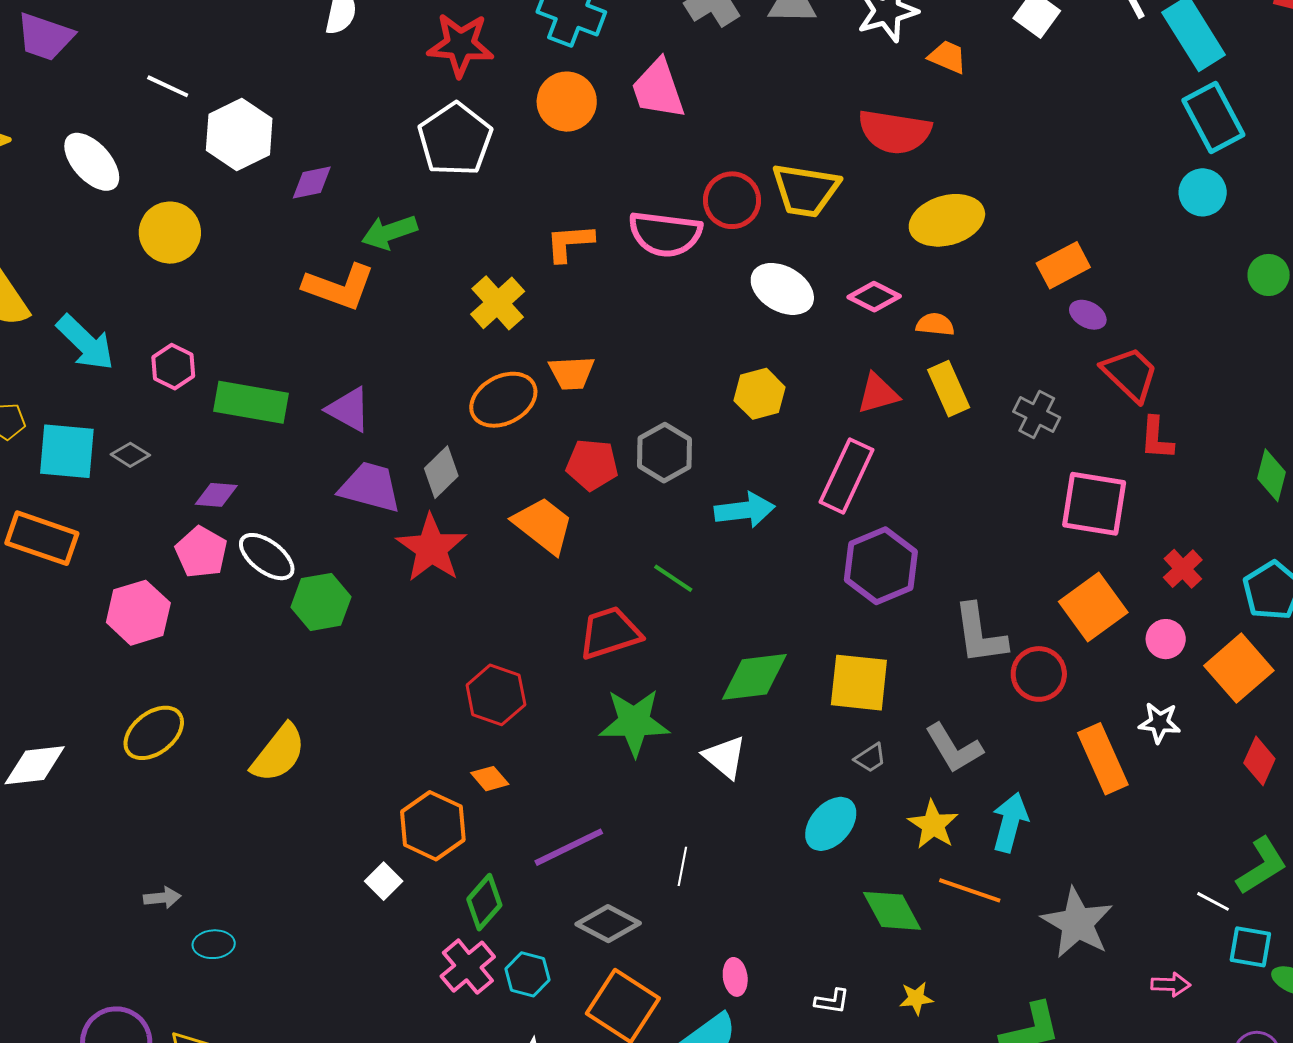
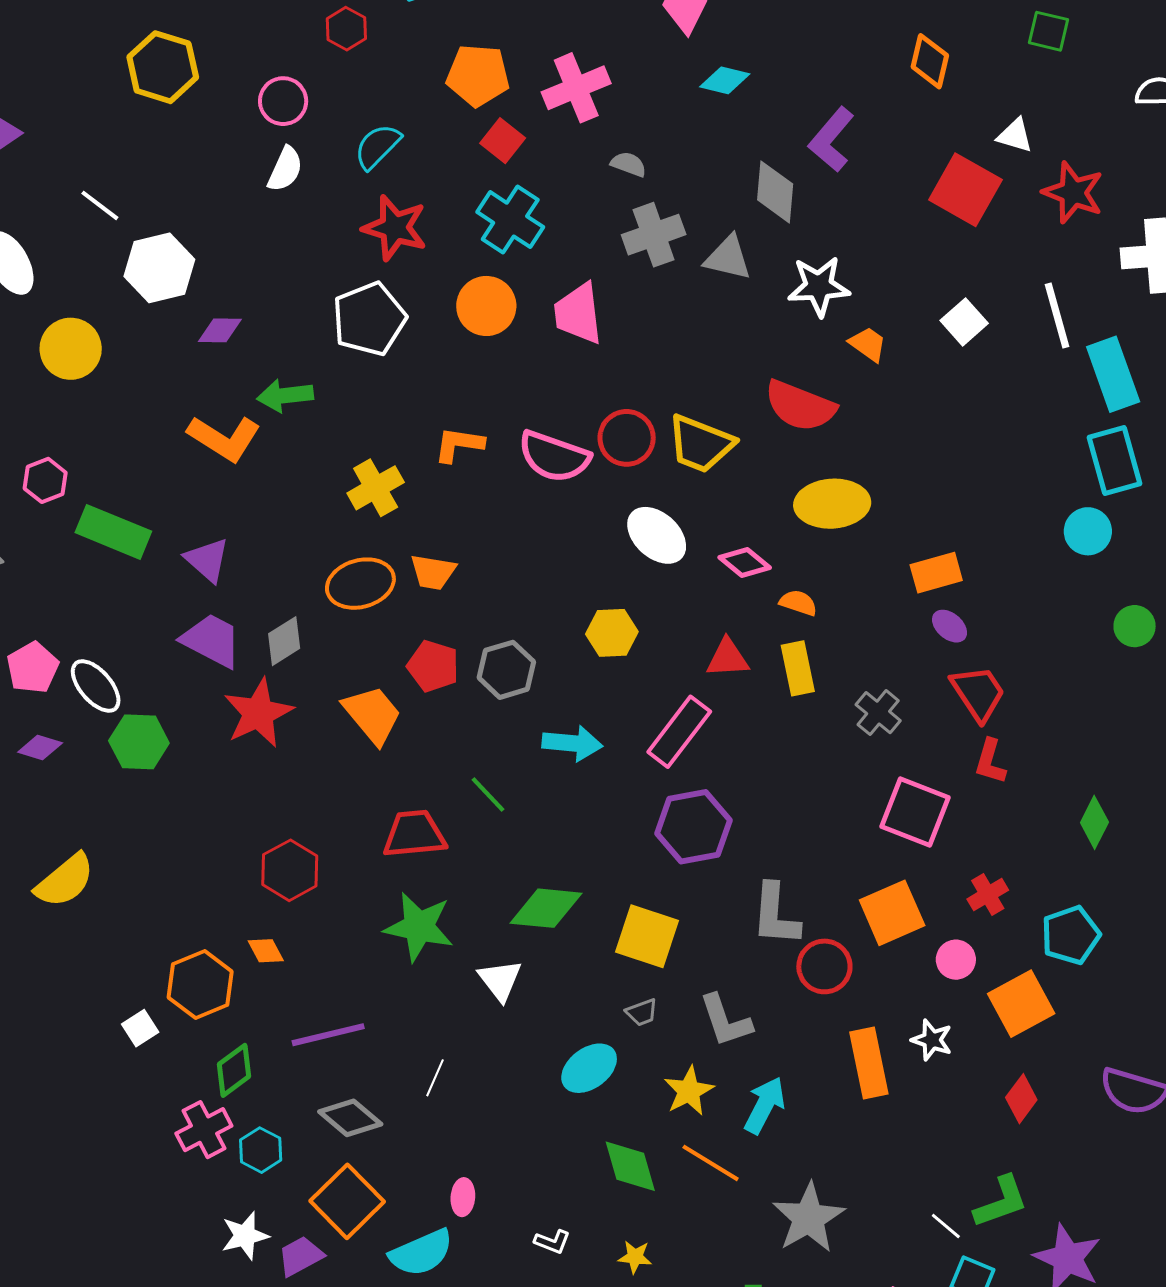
purple diamond: (216, 495) -> (40, 748), moved

